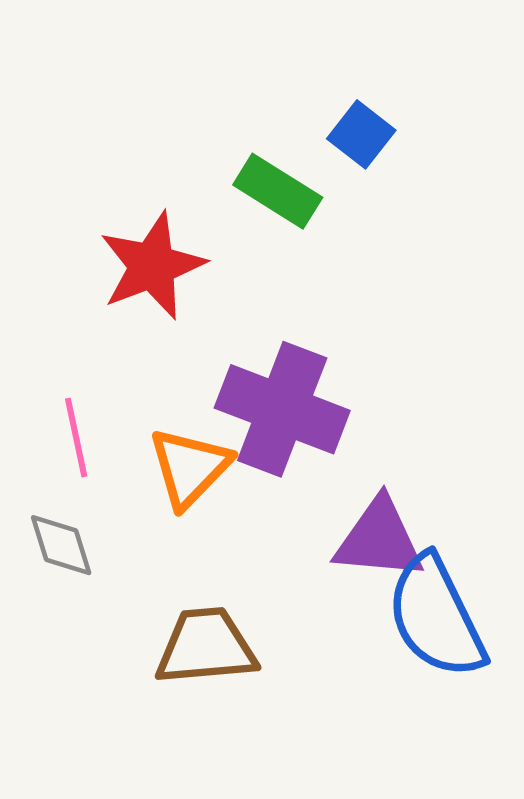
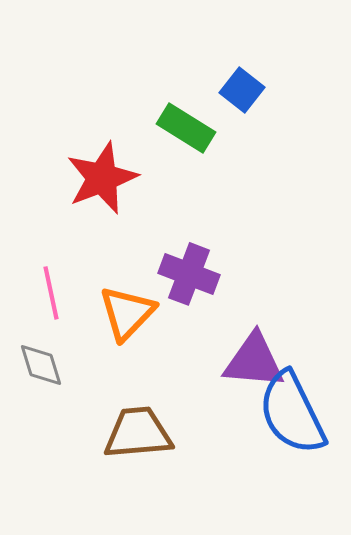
purple cross: (282, 409) -> (189, 274), size x0.7

